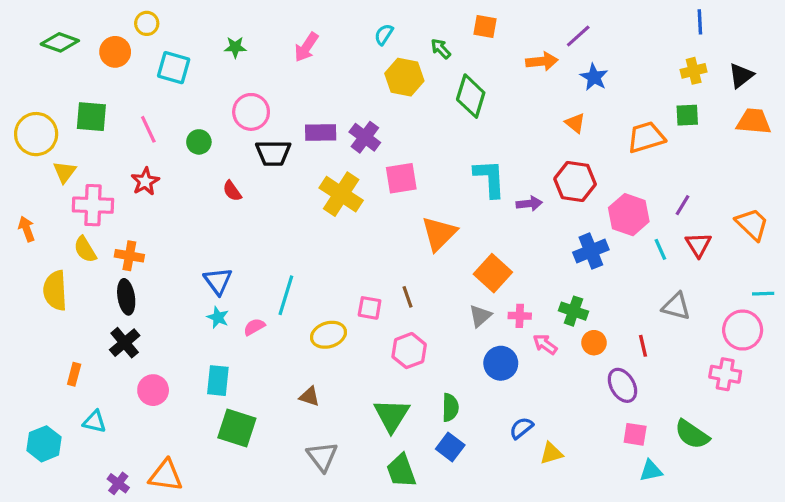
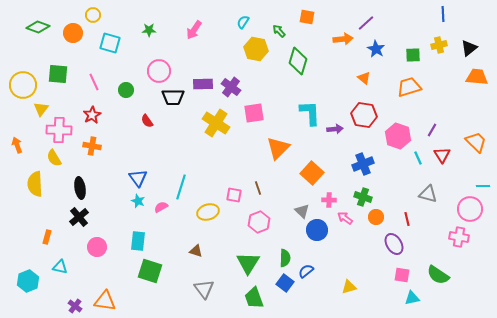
green square: (687, 115) -> (413, 55), moved
blue cross: (591, 251) -> (363, 164), moved
orange cross: (129, 256) -> (92, 146), moved
gray triangle: (480, 316) -> (302, 211), moved, turned -35
blue semicircle: (521, 428) -> (306, 271), moved

